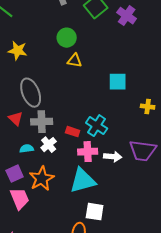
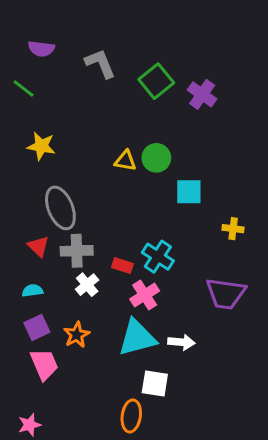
green circle: (67, 38) -> (156, 158), moved
cyan semicircle: (27, 149) -> (32, 291), moved
pink cross: (88, 152) -> (145, 295), turned -30
white arrow: (113, 157) -> (181, 342), moved
orange star: (42, 179) -> (77, 335), size x0.7

